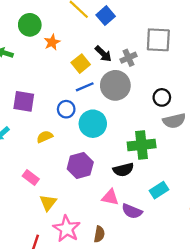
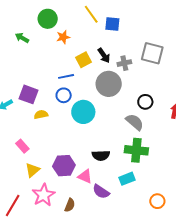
blue square: (106, 16) -> (112, 24), turned 35
blue line: (85, 87) -> (66, 76), moved
purple square: (24, 101) -> (29, 94), moved
gray semicircle: (174, 121) -> (135, 122), moved, turned -138
green cross: (142, 145) -> (136, 150), moved
purple hexagon: (80, 165) -> (64, 166), moved

